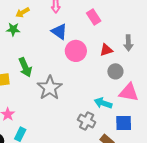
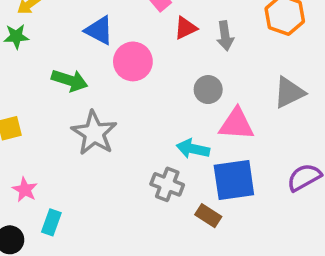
red triangle: (106, 50) -> (186, 28), moved
green arrow: (25, 67) -> (70, 80), moved, turned -42
blue square: (124, 123) -> (234, 180), size x1.4

